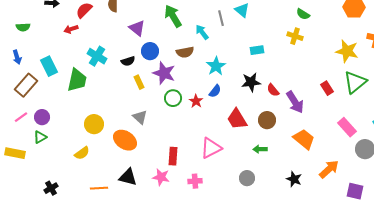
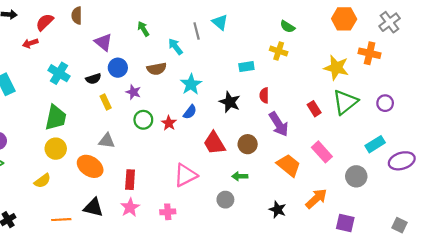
green arrow: (173, 16) -> (143, 29), size x0.6
cyan rectangle: (257, 50) -> (246, 67), moved
purple star: (164, 73) -> (133, 92), size x0.6
green trapezoid: (77, 80) -> (56, 118), moved
black star: (251, 82) -> (230, 102), turned 30
red semicircle: (273, 90) -> (264, 95), moved, turned 40
gray triangle: (140, 117) -> (107, 141), turned -35
pink rectangle: (347, 127) -> (322, 152), moved
red rectangle: (173, 156) -> (130, 180), moved
pink star: (161, 177) -> (130, 207), turned 30
gray circle: (247, 178) -> (225, 200), moved

